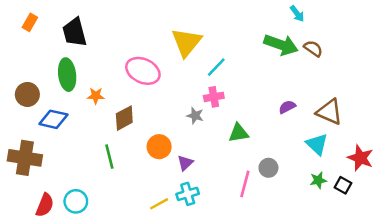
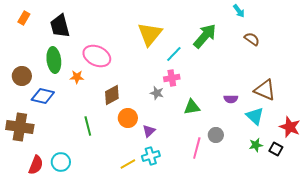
green arrow: (281, 45) -> (205, 36), moved, turned -68
pink ellipse: (143, 71) -> (97, 56), moved
purple semicircle: (287, 107) -> (231, 99), moved, turned -152
brown diamond: (124, 118) -> (112, 95), moved

